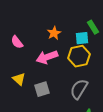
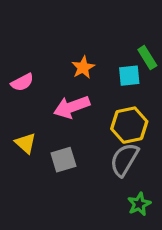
pink semicircle: (17, 42) -> (22, 82), turned -80
yellow hexagon: (79, 56) -> (129, 125), moved

